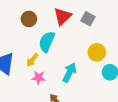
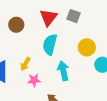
cyan semicircle: (47, 42) -> (50, 45), moved
cyan arrow: (69, 73) -> (63, 71), turned -30

